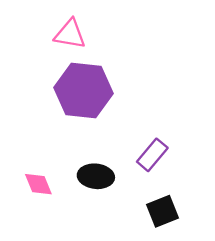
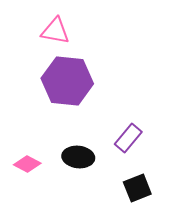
pink diamond: (38, 184) -> (27, 164), turned -40

